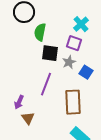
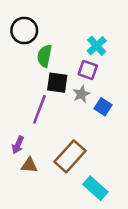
purple line: (46, 84) -> (39, 109), moved
brown rectangle: (73, 102) -> (70, 156), moved, turned 45
brown triangle: (28, 118) -> (29, 165), turned -48

